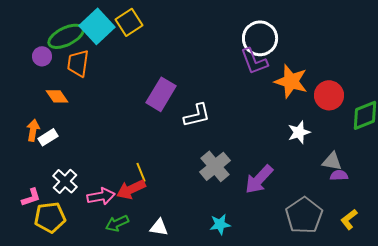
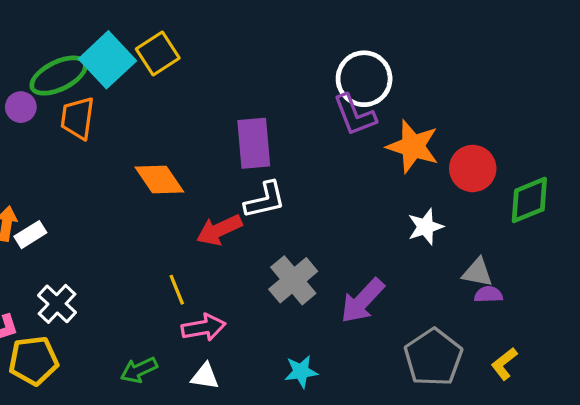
purple rectangle: (161, 94) -> (254, 143), moved, turned -36
orange diamond: (57, 96) -> (159, 179), moved, size x1.4
red arrow: (131, 189) -> (219, 230), moved
pink arrow: (101, 196) -> (203, 327), moved

